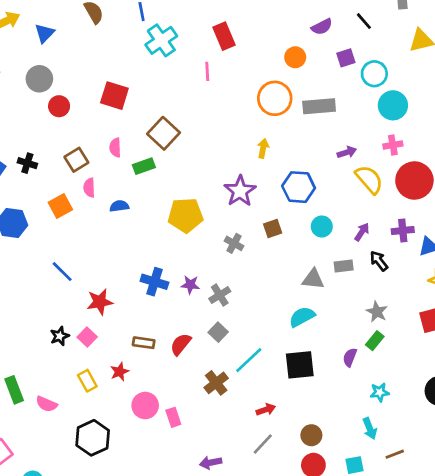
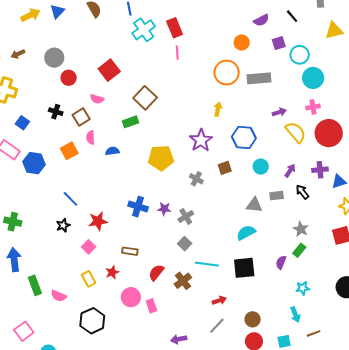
blue triangle: (45, 33) -> (57, 11), moved
red rectangle: (224, 36) -> (175, 28), moved
red square: (114, 96) -> (109, 70), turned 35
pink semicircle: (115, 148) -> (97, 99), moved, turned -72
black cross: (27, 163) -> (56, 112), moved
black star: (60, 336) -> (63, 225), moved
red semicircle: (181, 344) -> (156, 272), moved
cyan line: (249, 360) -> (207, 264), turned 50

